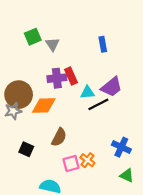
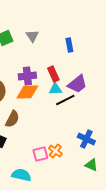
gray triangle: (52, 44) -> (32, 36), moved
red rectangle: (71, 76) -> (53, 74), moved
orange diamond: (44, 106) -> (27, 92), moved
brown semicircle: (59, 137) -> (12, 119), moved

